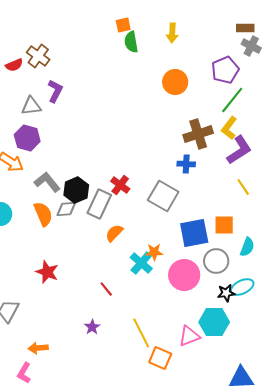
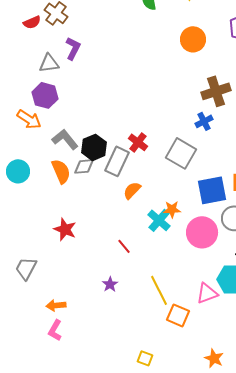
blue cross: (186, 164) -> (204, 121), turned -30
pink L-shape: (24, 373) -> (55, 330), moved

